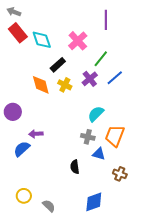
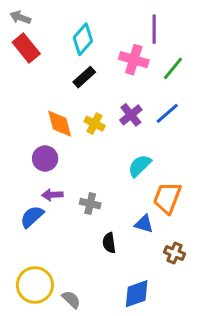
cyan diamond: (42, 40) -> (83, 39), moved, turned 60
pink cross: (78, 41) -> (134, 60), moved, turned -30
green line: (101, 59) -> (173, 68), moved
black rectangle: (58, 65) -> (84, 77), moved
purple circle: (13, 112) -> (45, 158), moved
gray cross: (88, 137) -> (90, 204), moved
yellow circle: (24, 196) -> (35, 285), size x1.6

